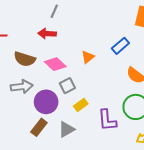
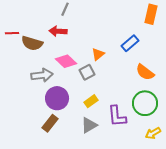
brown semicircle: (25, 59) -> (32, 43), moved
gray square: (67, 86) -> (87, 72), moved
gray arrow: (22, 87) -> (42, 75), moved
gray triangle: (66, 129) -> (89, 125), moved

